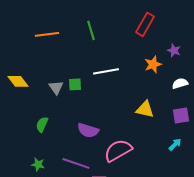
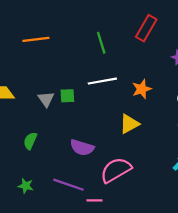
green line: (91, 30) -> (101, 43), moved
orange star: (153, 64) -> (142, 89), moved
yellow triangle: (145, 109) -> (129, 124), moved, turned -42

